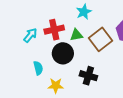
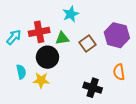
brown square: (101, 39) -> (87, 44), size x0.7
black cross: (88, 76) -> (93, 88), moved
yellow star: (56, 86) -> (41, 80), moved

